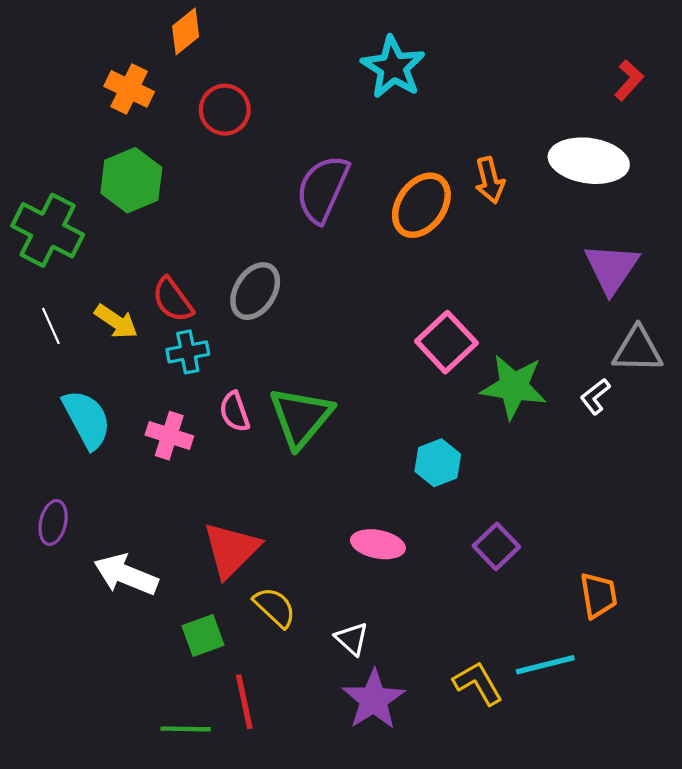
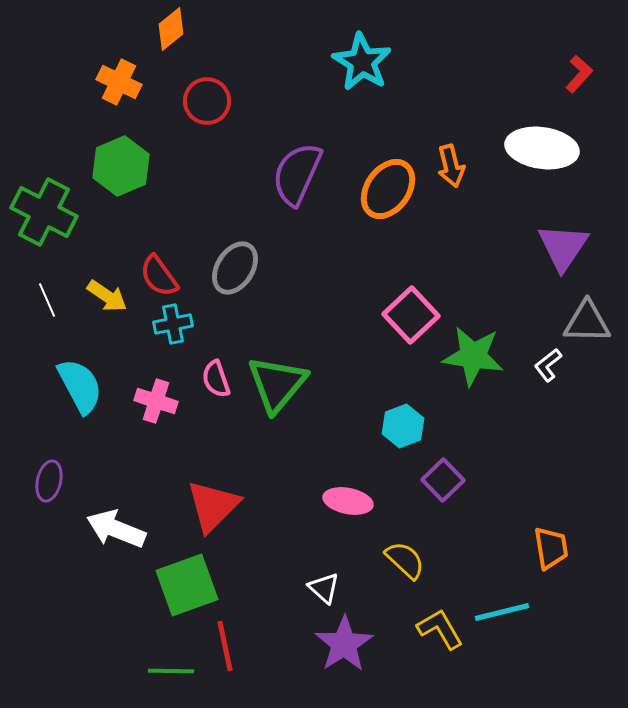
purple square: (496, 546) -> (443, 480), moved
yellow semicircle: (275, 607) -> (405, 560), moved
green square: (203, 635) -> (187, 585), size x1.6

